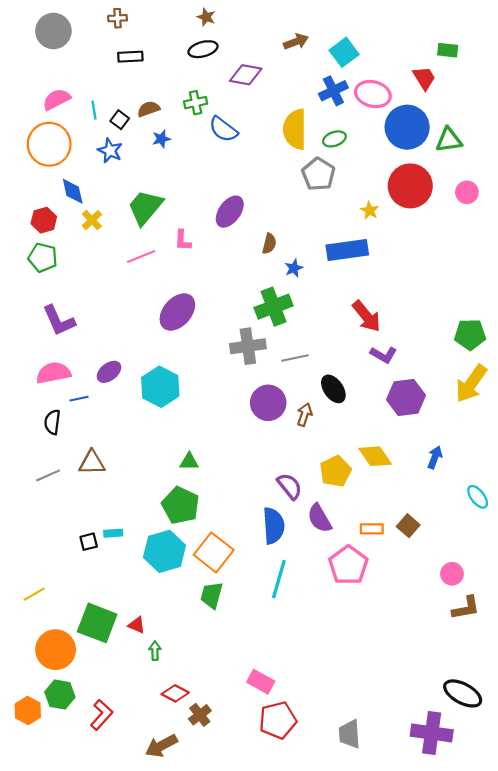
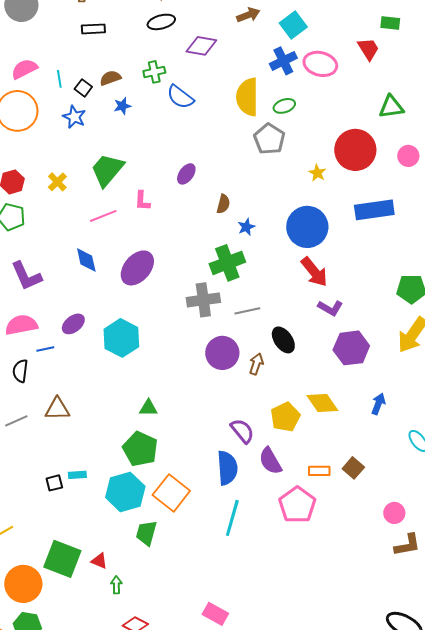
blue circle: (407, 127) -> (307, 227), moved
blue diamond: (73, 191) -> (86, 260), moved
purple ellipse: (230, 212) -> (186, 174), size x0.7
blue rectangle: (347, 250) -> (374, 210), moved
green trapezoid: (212, 595) -> (146, 533), moved

